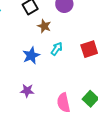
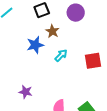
blue star: (31, 55) -> (35, 45), moved

